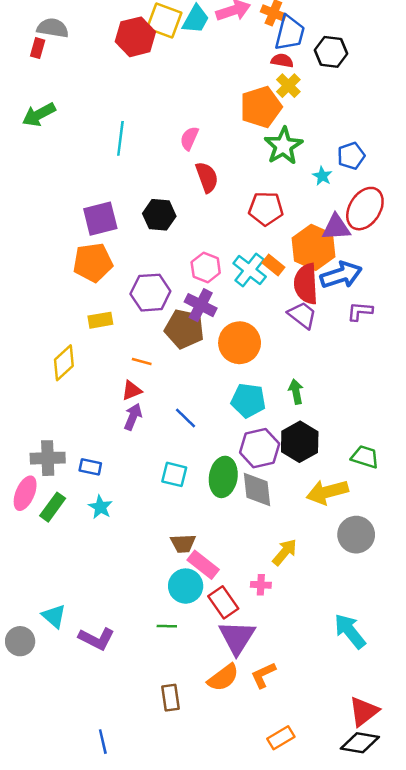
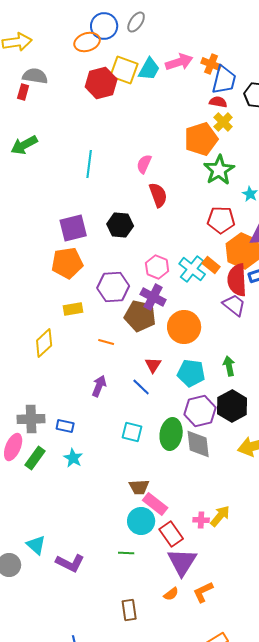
red pentagon: (266, 209) -> (221, 220), moved
red triangle: (132, 390) -> (153, 365), moved, turned -36
yellow arrow: (285, 552) -> (220, 516), moved
orange semicircle: (223, 678) -> (171, 594), size x0.6

